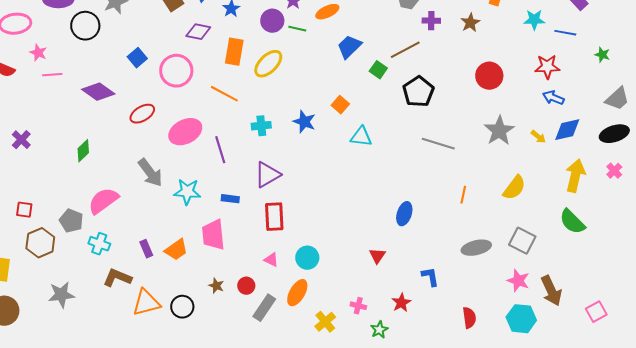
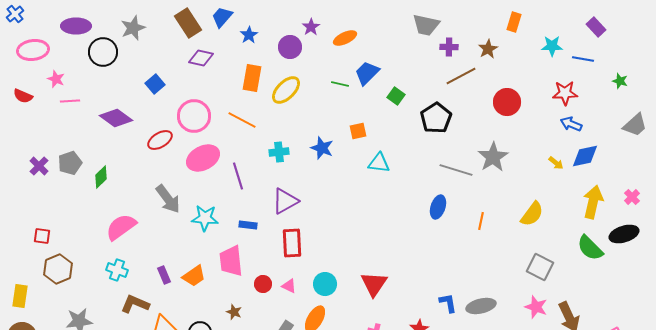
green line: (297, 29) -> (340, 84), moved
purple diamond: (198, 32) -> (201, 58), moved
brown line: (405, 50) -> (461, 76), moved
pink circle: (176, 71) -> (194, 116), moved
orange square: (340, 105) -> (358, 131), turned 36
gray star: (499, 131) -> (493, 157), moved
black ellipse: (614, 134) -> (624, 234), moved
blue ellipse: (404, 214) -> (438, 207), moved
gray pentagon: (71, 221) -> (70, 163), moved, turned 30
gray ellipse: (476, 248) -> (481, 306), moved
red triangle: (377, 256) -> (374, 284), moved, size x1.6
red circle: (246, 286) -> (263, 284), moved

